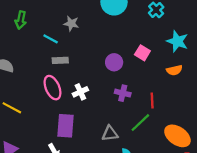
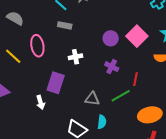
pink square: (142, 53) -> (137, 36), size x1.5
pink ellipse: (52, 88) -> (37, 46), moved
orange ellipse: (177, 136) -> (150, 115), turned -60

